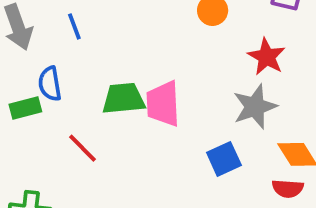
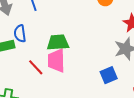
pink trapezoid: (163, 104) -> (56, 61), moved

